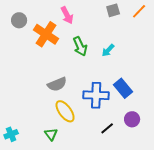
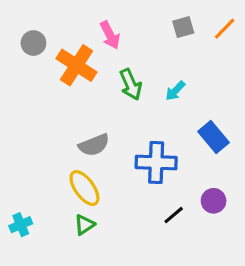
blue rectangle: (123, 88) -> (214, 137), moved
yellow ellipse: (65, 111) -> (84, 188), moved
green triangle: (51, 134) -> (84, 225), turned 32

